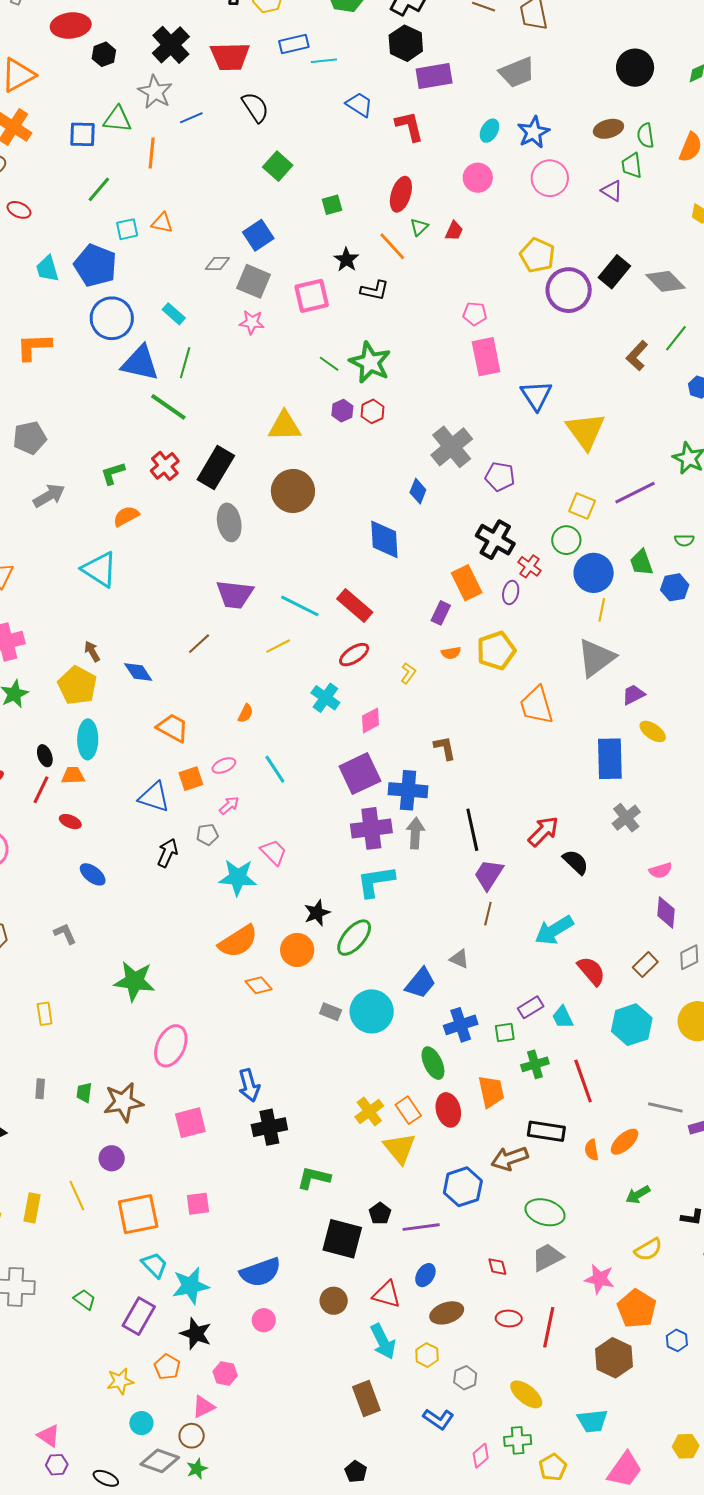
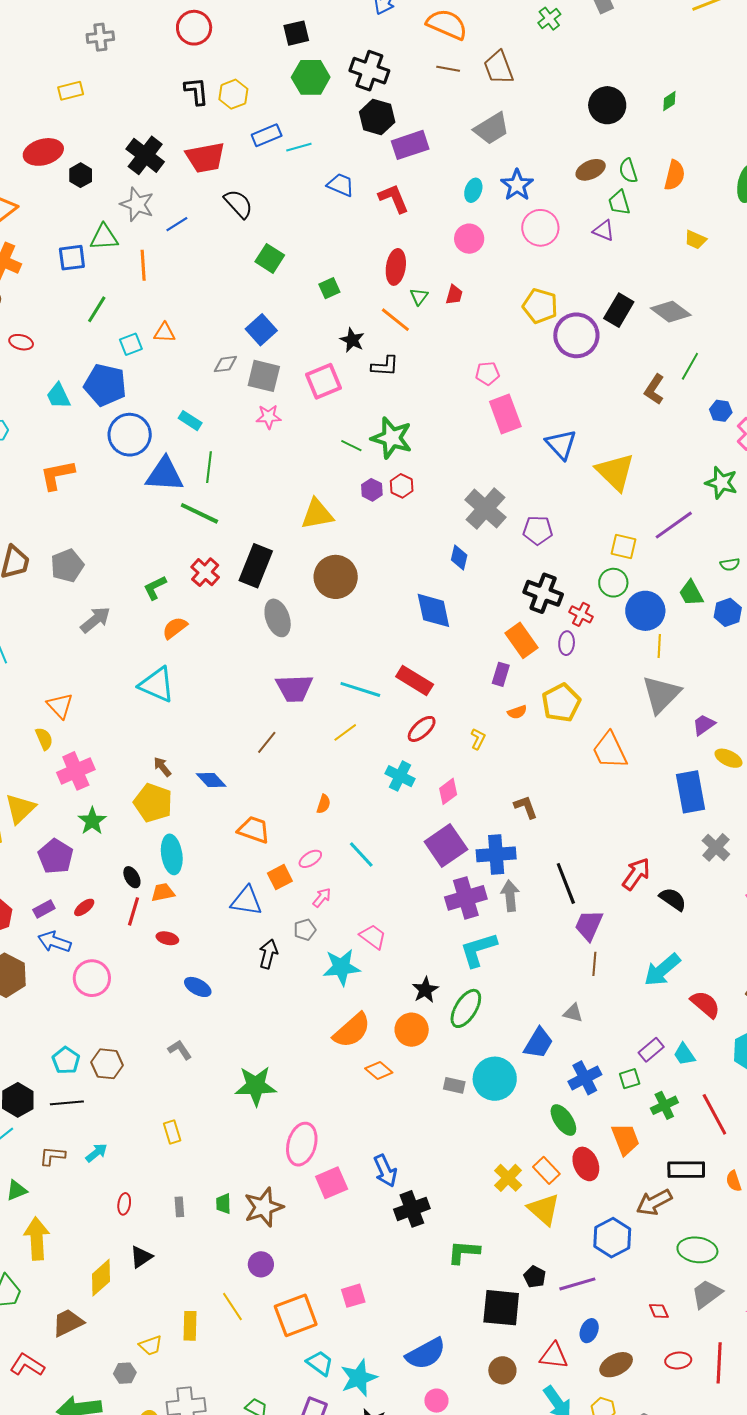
pink square: (190, 1123) -> (332, 1183), moved

